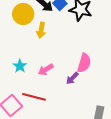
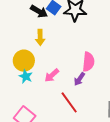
yellow circle: (23, 14) -> (24, 61), moved
red line: (34, 97) -> (69, 102), moved, turned 50

